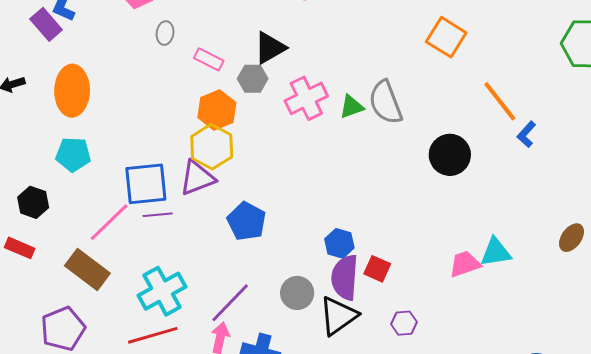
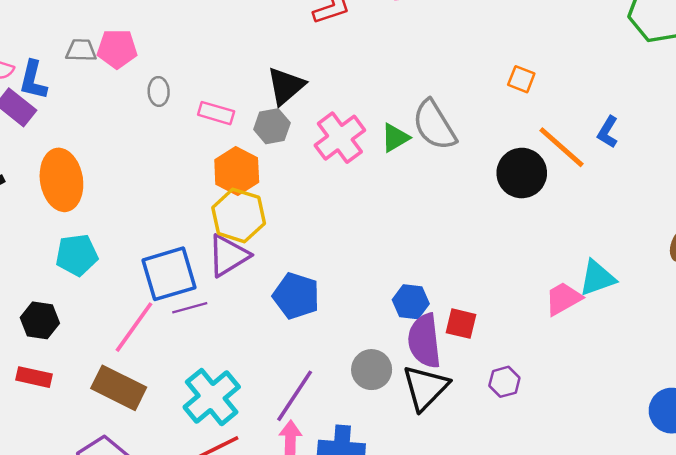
orange square: (446, 37) -> (521, 79), moved, size x0.6
orange line: (500, 101) -> (561, 147), moved

